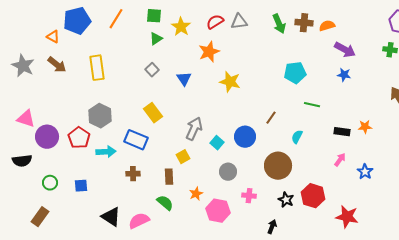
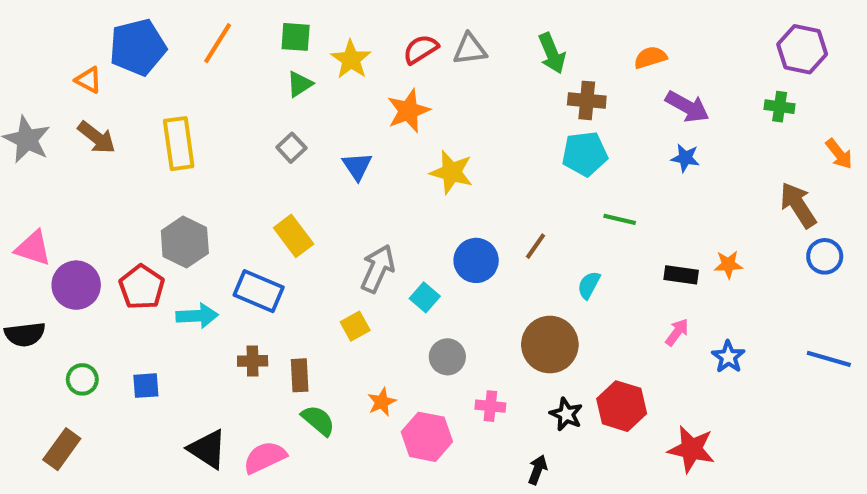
brown cross: (304, 23) -> (587, 100), moved
blue circle: (245, 137) -> (476, 260), moved
brown rectangle: (169, 177) -> (300, 375), moved

